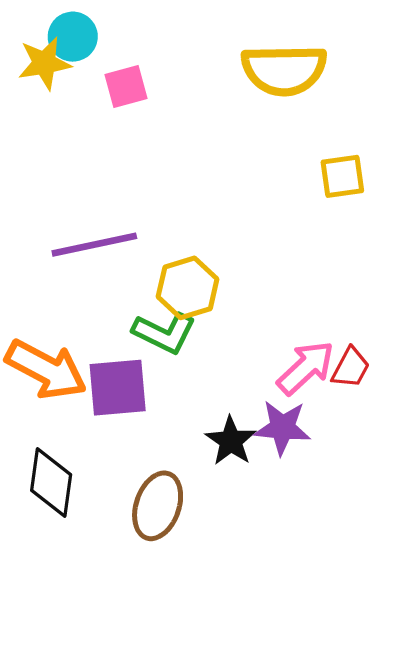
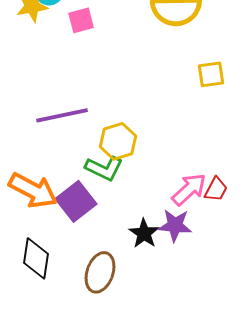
purple square: (118, 388) -> (76, 201), turned -33

